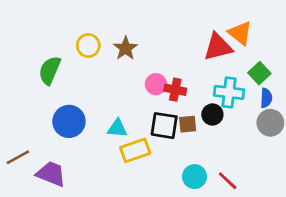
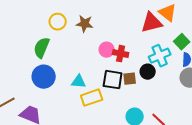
brown star: (126, 48) -> (85, 24), turned -30
green semicircle: (50, 70) -> (42, 48), moved
cyan cross: (229, 92) -> (160, 56), turned -30

